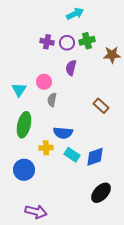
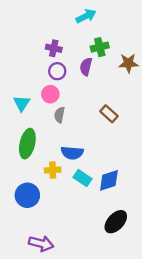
purple circle: (67, 43) -> (57, 71), moved
purple semicircle: (71, 68) -> (86, 67), moved
brown rectangle: (101, 106) -> (109, 114), moved

